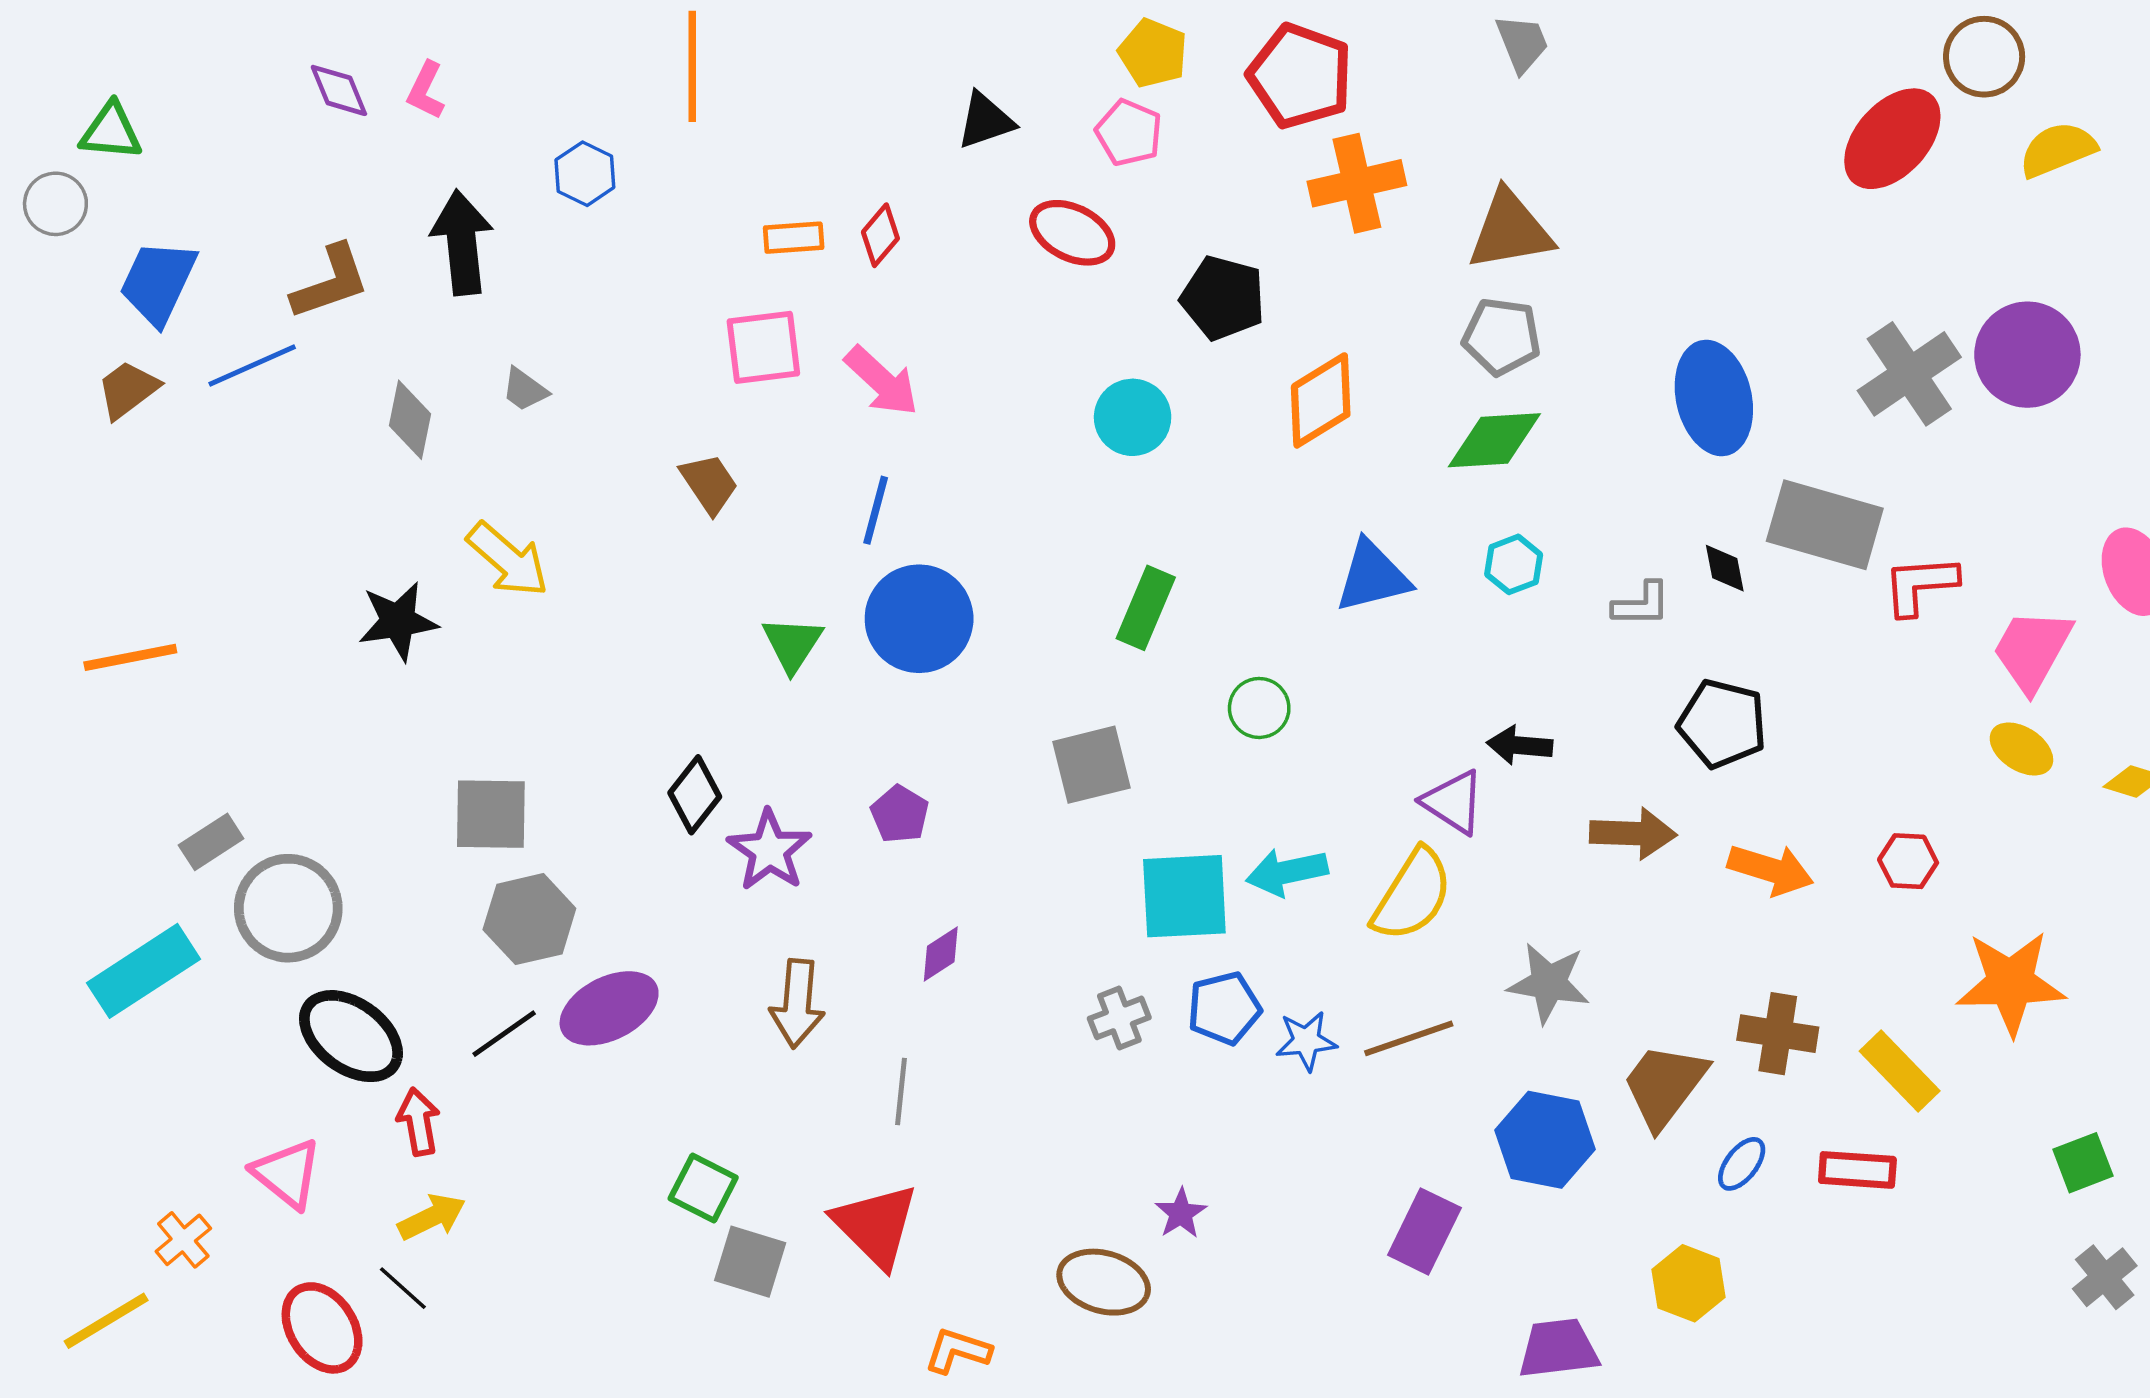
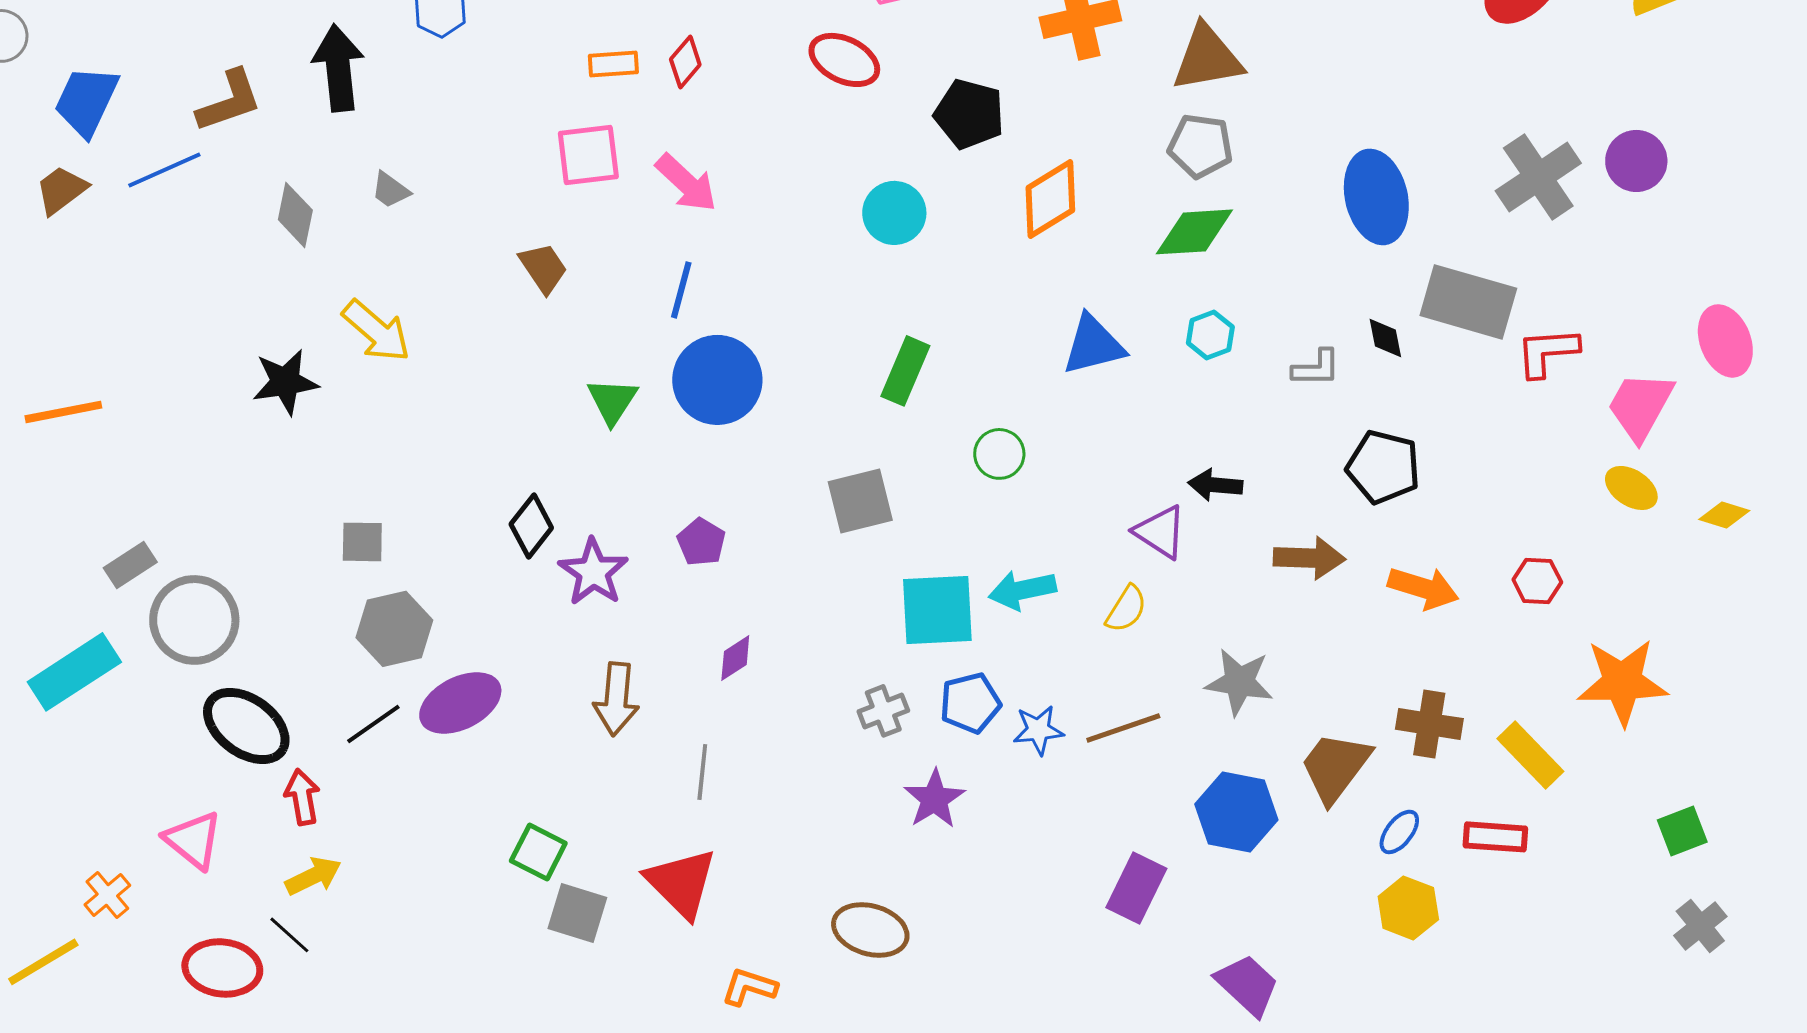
purple circle: (2027, 355) -> (1636, 161), size x0.7
gray square: (491, 814) -> (362, 542), size x0.7
yellow semicircle: (1412, 895) -> (1126, 609), size x0.6
purple star: (1181, 1213) -> (934, 799), moved, size x1.4
yellow hexagon: (1689, 1283) -> (1408, 908), moved
red ellipse: (322, 1328) -> (222, 968), turned -50
purple trapezoid: (1558, 1348) -> (1247, 985), turned 50

